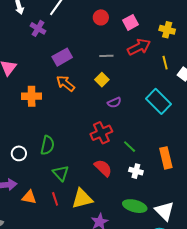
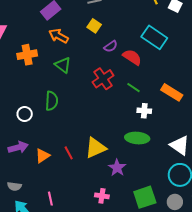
orange rectangle: (166, 158) -> (172, 92), turned -35
red semicircle: (103, 168) -> (132, 57), moved
green triangle: (61, 173) -> (63, 65), moved
orange triangle: (29, 197) -> (43, 156), turned -35
green ellipse: (135, 206) -> (137, 138), moved

